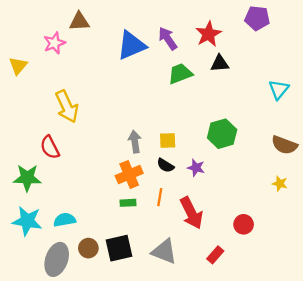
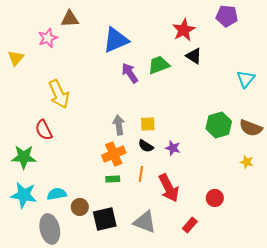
purple arrow: (168, 39) -> (130, 73), moved
black triangle: (220, 63) -> (194, 56), turned 36
green hexagon: (222, 134) -> (219, 125), moved
brown circle: (88, 248) -> (80, 207), moved
gray ellipse: (57, 259) -> (50, 229), turned -32

